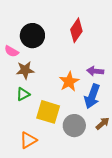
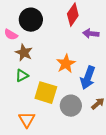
brown star: (25, 70) -> (24, 53), turned 30
purple arrow: (95, 71) -> (91, 34), moved
orange triangle: (28, 140) -> (27, 120), turned -30

